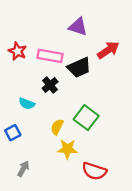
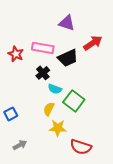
red star: (17, 51) -> (16, 54), moved
cyan semicircle: (27, 104) -> (55, 89), moved
gray arrow: (23, 169) -> (20, 145), turned 32

